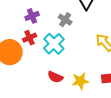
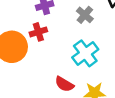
cyan cross: (54, 44) -> (85, 53), moved

